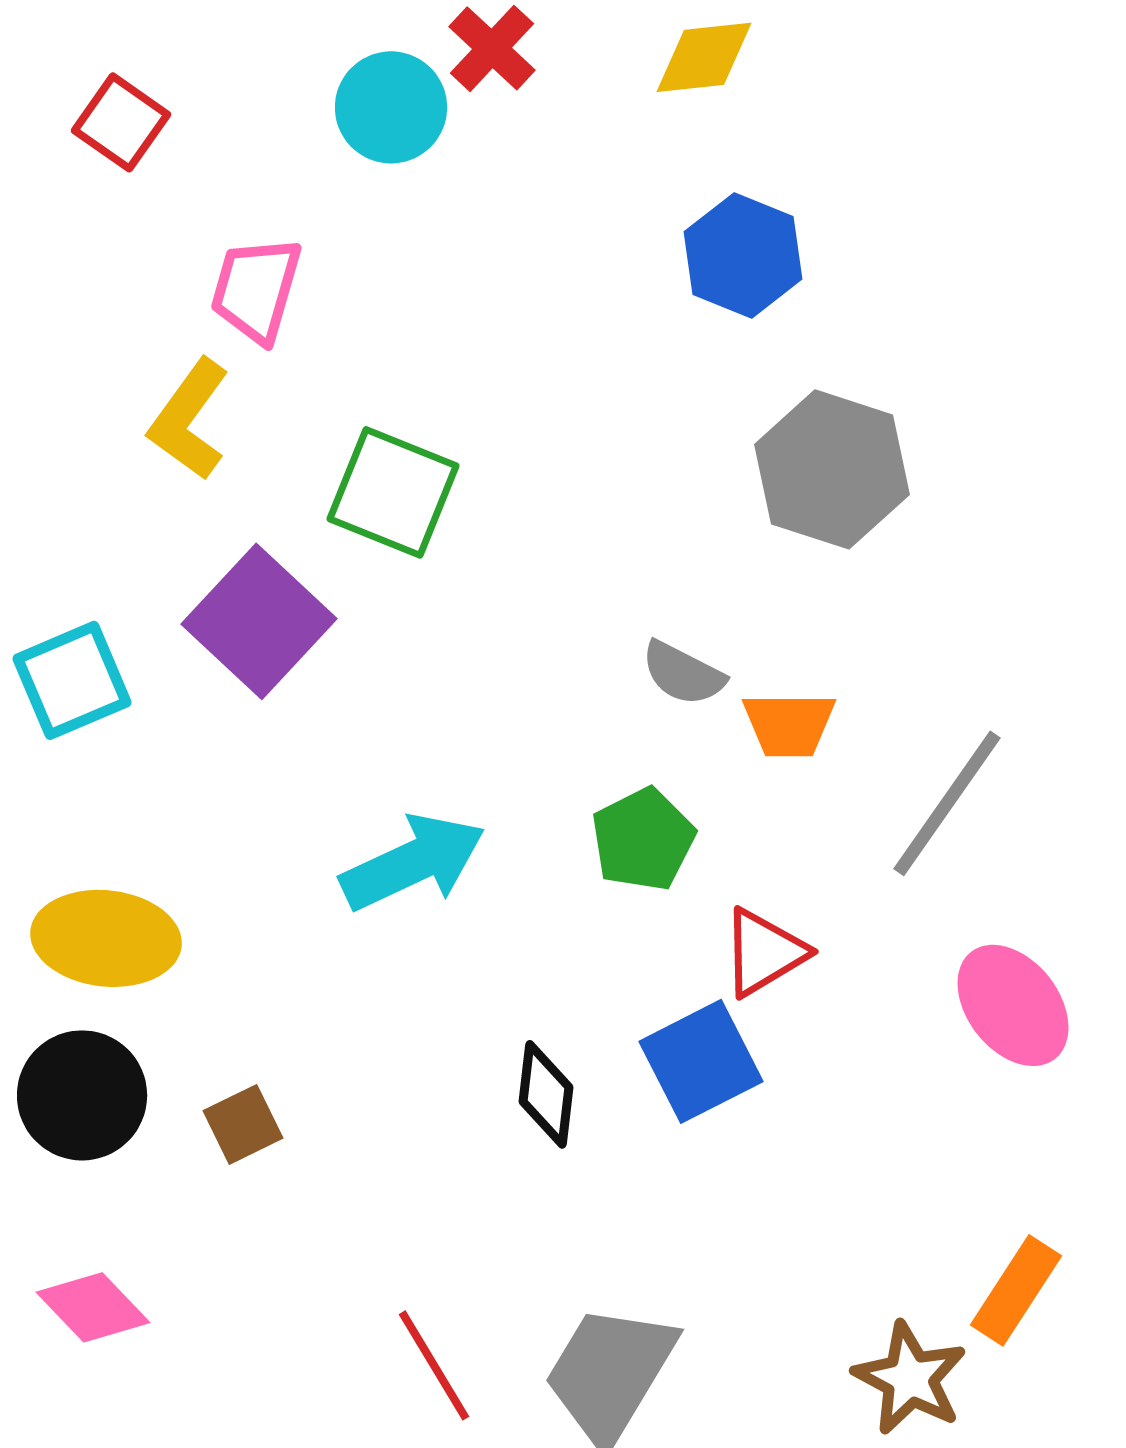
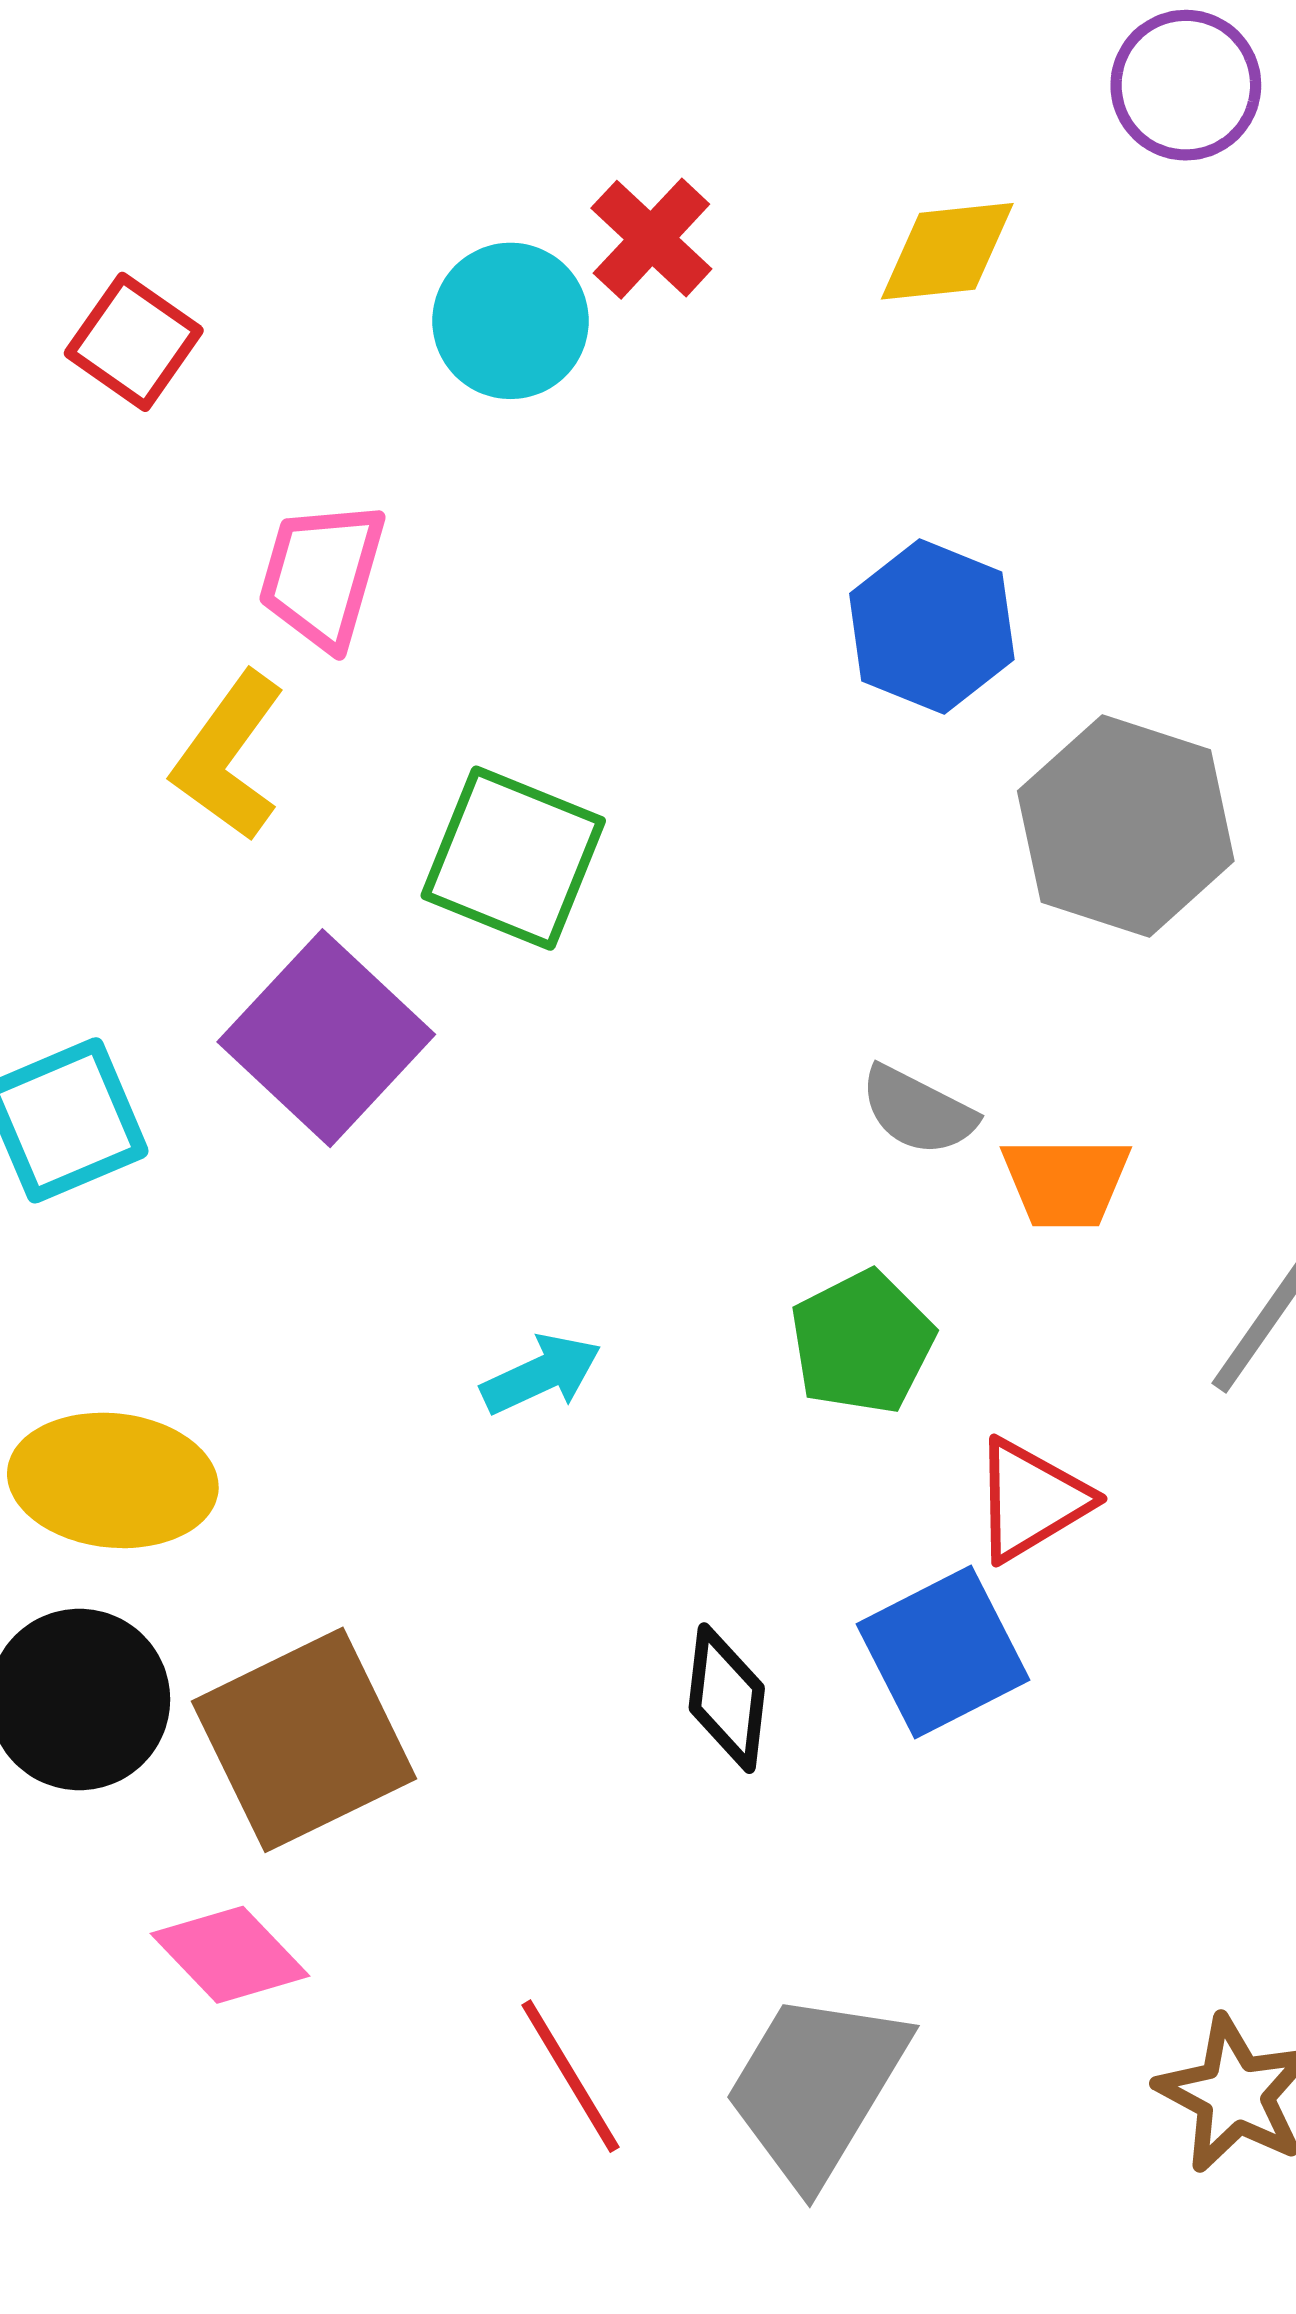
blue hexagon: (743, 255) -> (932, 626), moved
cyan arrow: (413, 862) -> (541, 1374), size x0.6
brown square: (243, 1124) -> (304, 1740), size x2.0
pink diamond: (93, 1307) -> (230, 1955), moved

